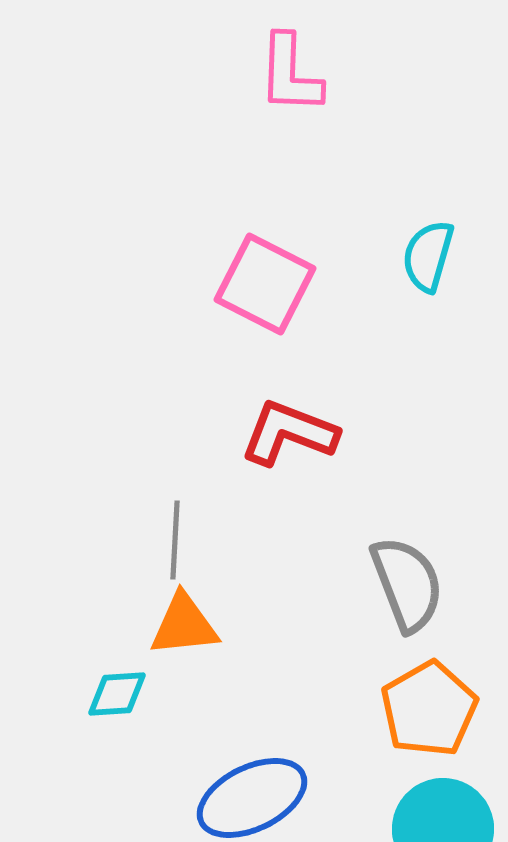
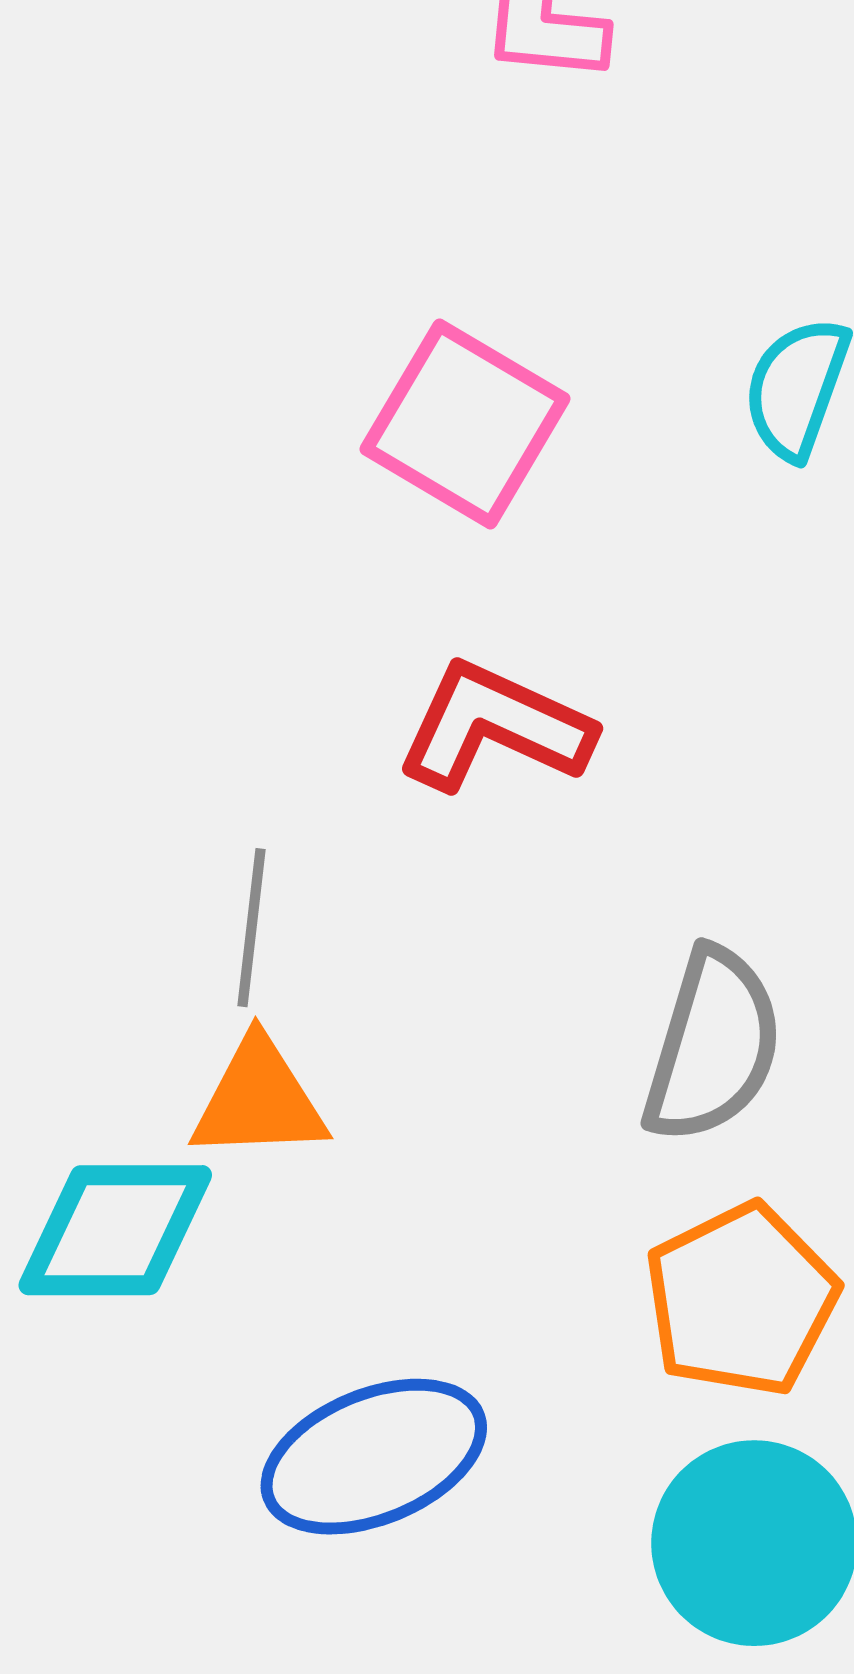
gray semicircle: (407, 584) -> (713, 1046), turned 34
cyan diamond: (117, 694) -> (115, 1230), size x1.6

